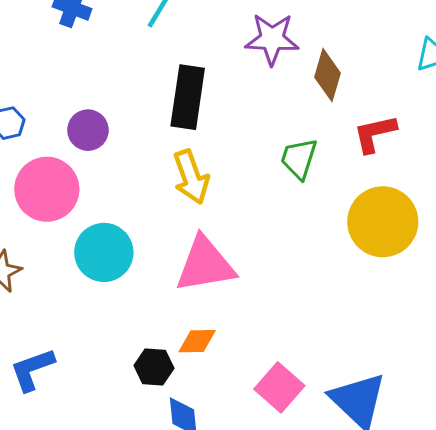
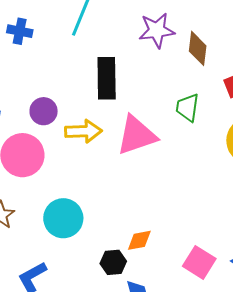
yellow arrow: (191, 177) -> (83, 131), moved, turned -63
cyan circle: (104, 252) -> (63, 218), moved
pink triangle: (205, 265) -> (136, 135), moved

